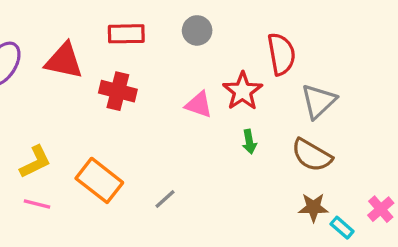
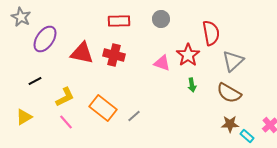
red triangle: (64, 61) -> (82, 53), moved
gray line: (165, 199) -> (134, 116), moved
pink line: (37, 204) -> (66, 122), turned 35

